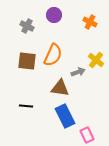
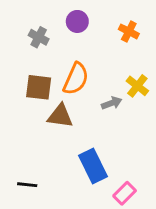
brown triangle: (60, 88) -> (60, 116), moved
black line: (26, 106) -> (27, 185), moved
pink rectangle: (87, 135) -> (125, 193), turned 70

